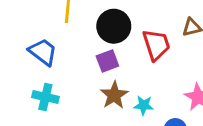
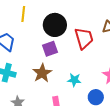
brown star: (114, 95) -> (42, 73), moved

